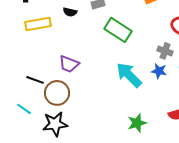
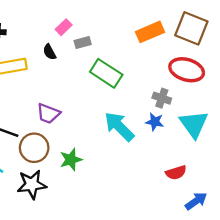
black semicircle: (70, 12) -> (49, 52), turned 48
green star: (137, 123) -> (71, 160), moved

